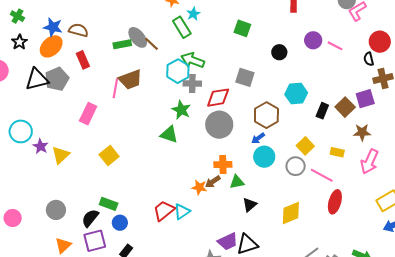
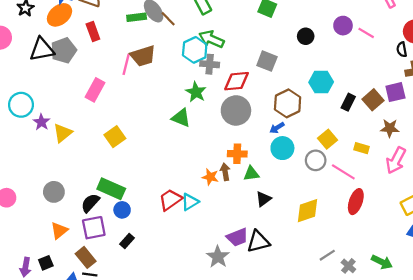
brown arrow: (213, 182) -> (225, 172), turned 112
green rectangle: (109, 204) -> (111, 189), size x1.4

